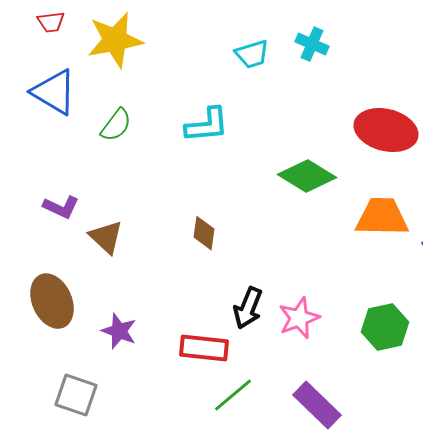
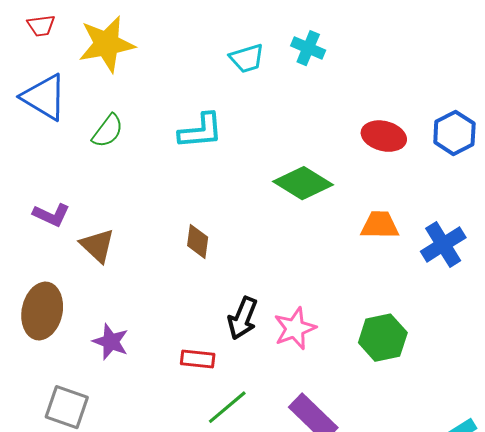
red ellipse: (386, 130) -> (384, 136), size x0.7
orange trapezoid: (382, 217) -> (380, 225), size x0.7
brown ellipse: (52, 301) -> (42, 311), turned 36
red rectangle: (204, 348) -> (198, 359), size x0.7

